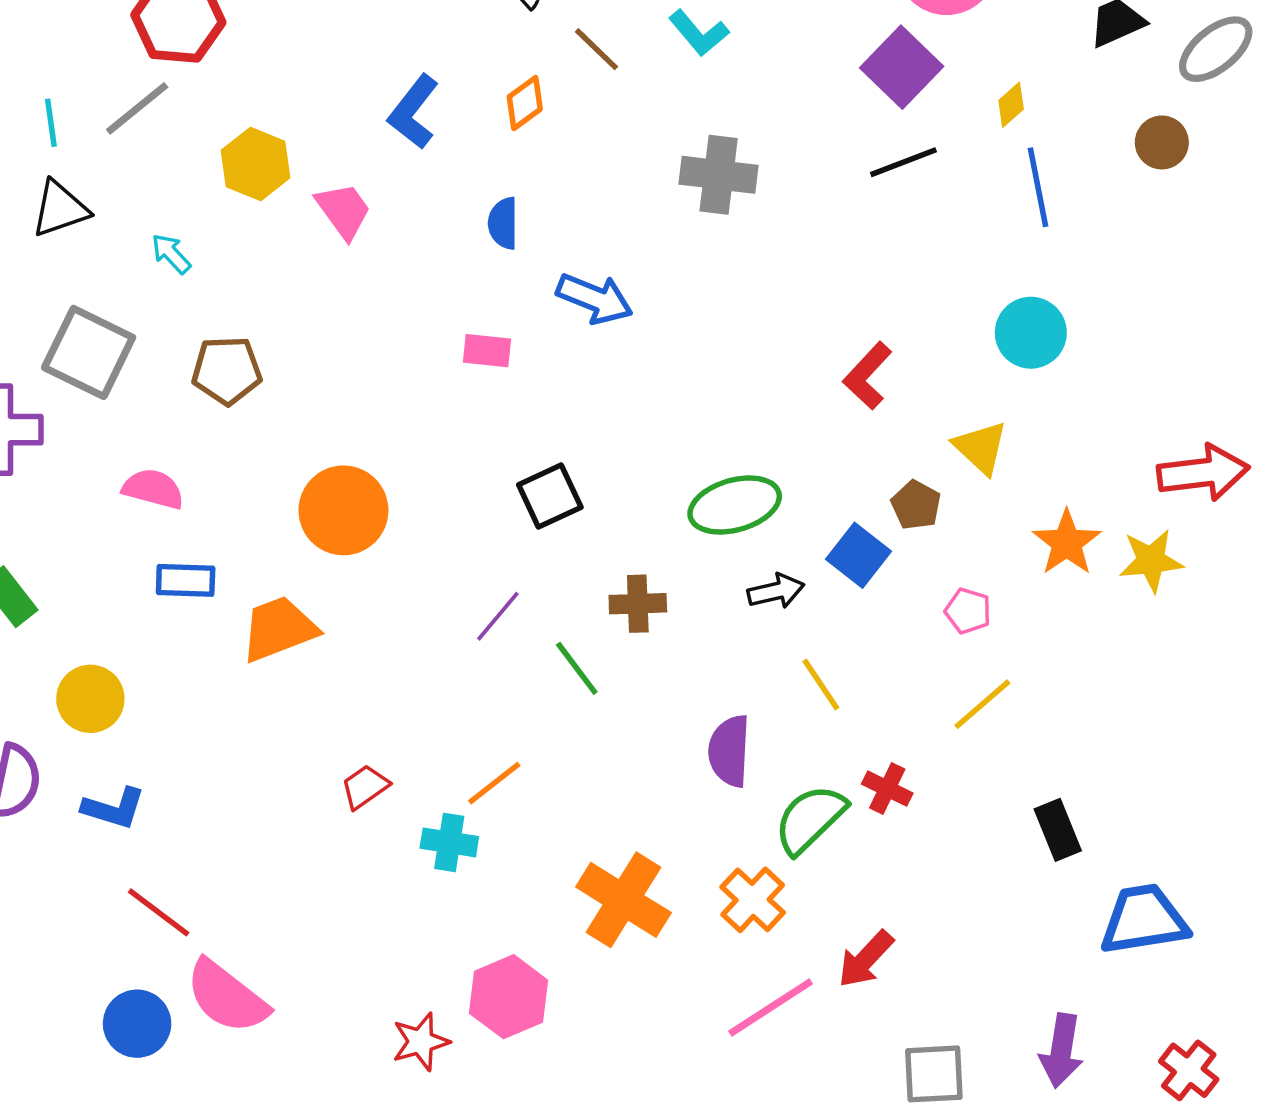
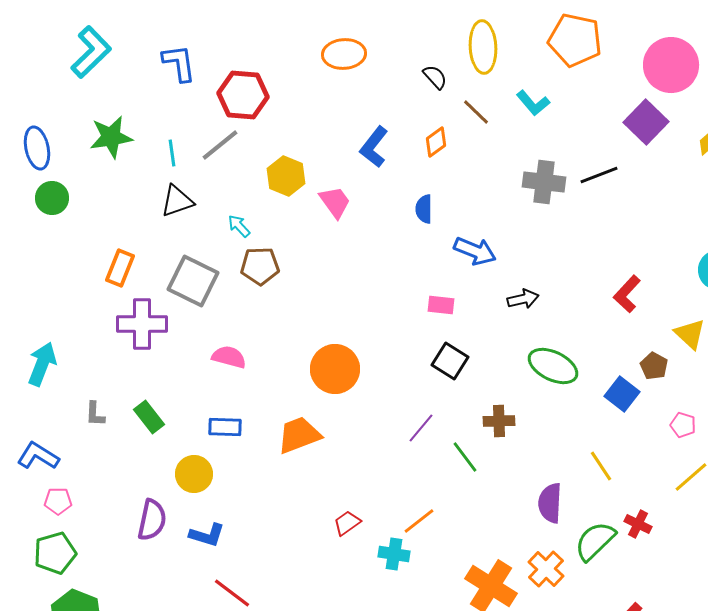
black line: (903, 162) -> (599, 175), moved
pink rectangle: (487, 351) -> (441, 305), moved
brown pentagon: (227, 370) -> (260, 266), moved
black square: (550, 496) -> (450, 361), turned -33
green ellipse: (735, 505) -> (553, 366), turned 42
blue rectangle: (186, 580) -> (225, 427), moved
black arrow: (776, 591) -> (523, 299), moved
orange cross: (753, 900) -> (546, 569), moved

